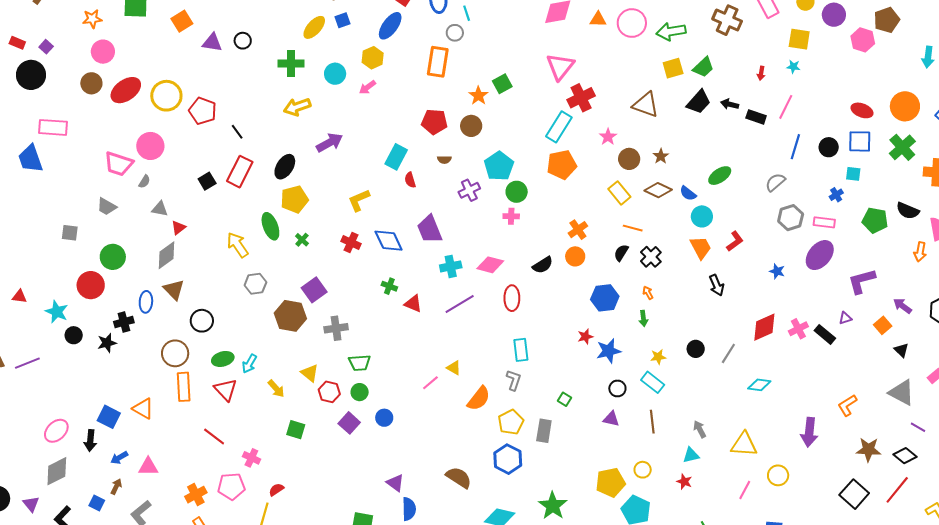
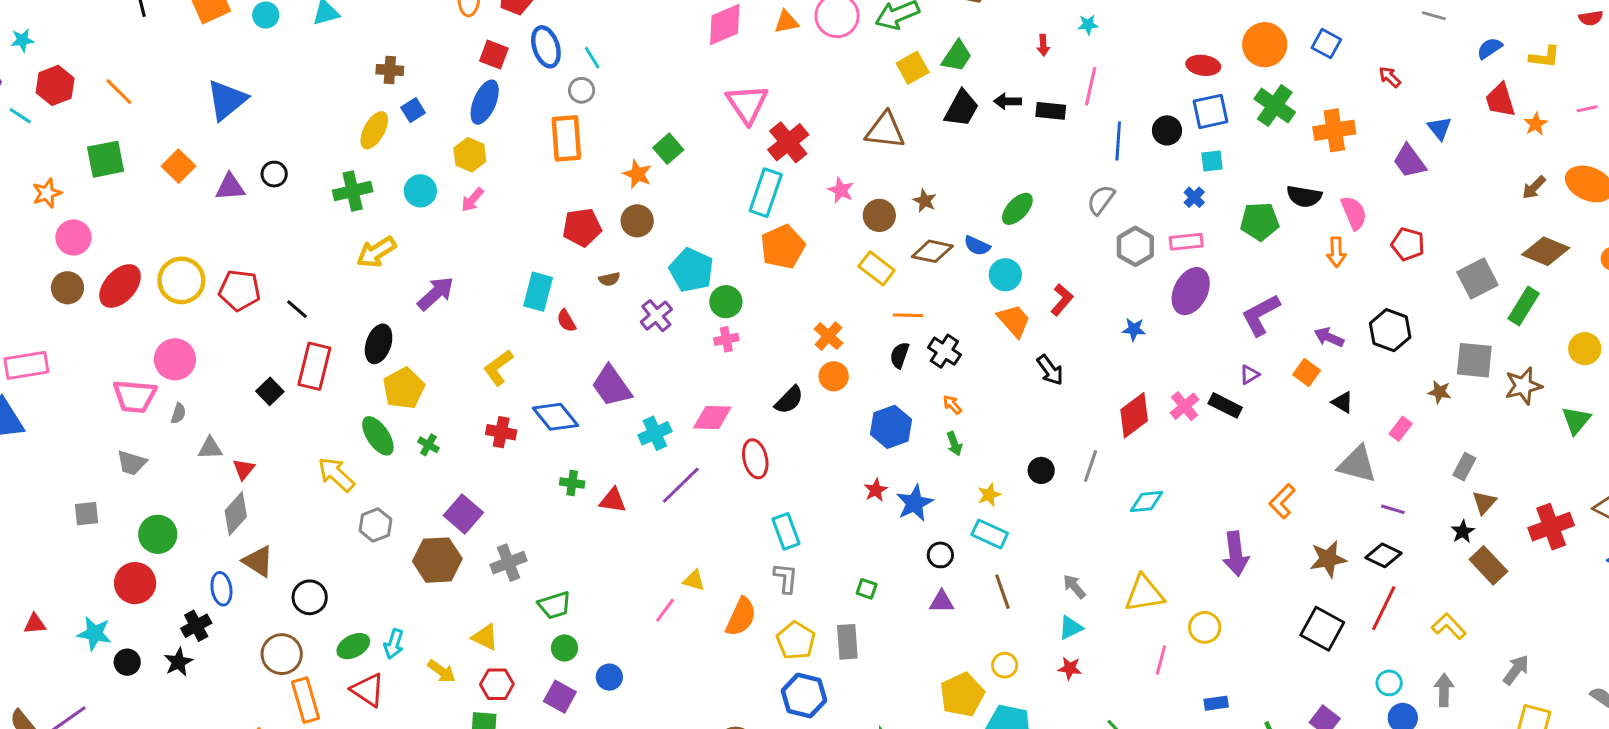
red hexagon: (329, 392) -> (497, 684), moved

